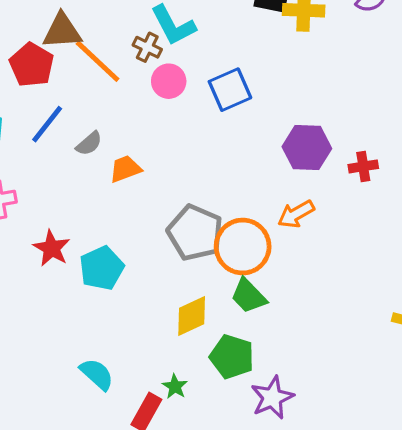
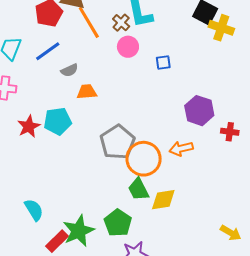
blue square: (230, 90) -> (163, 62), size x0.6
cyan pentagon: (102, 268) -> (58, 121), moved
yellow diamond: (192, 316) -> (163, 200), moved
green star: (175, 387) -> (79, 231), size x2.0

